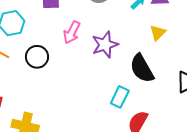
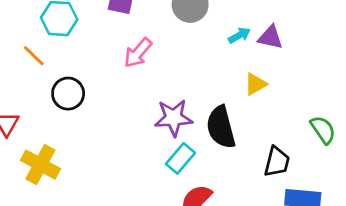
purple star: (105, 45) -> (174, 118), moved
black circle: (37, 57) -> (68, 94), moved

